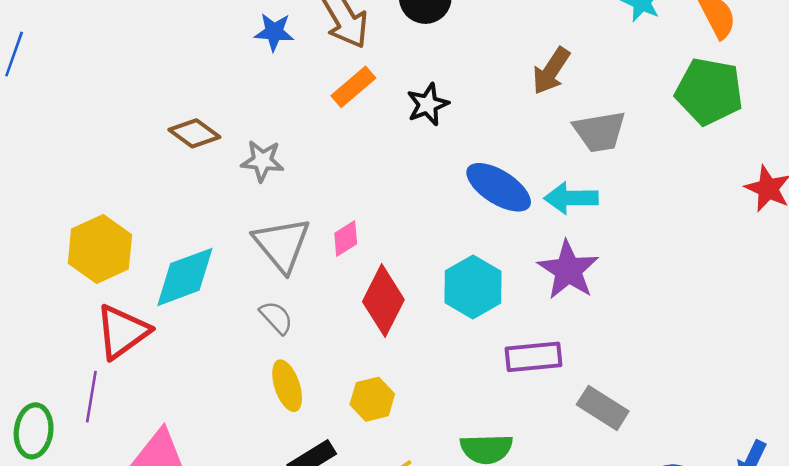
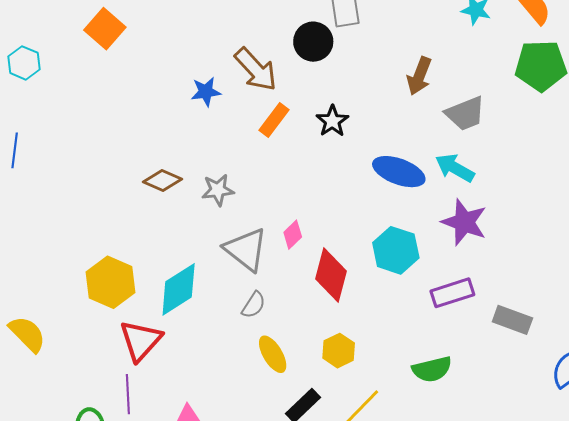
cyan arrow: (571, 198) -> (455, 168), turned 42
gray semicircle: (276, 317) -> (254, 305), turned 88

